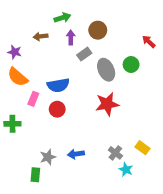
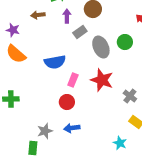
pink rectangle: (33, 99) -> (73, 80), moved
red star: (107, 104) -> (102, 80), turned 30
red circle: (57, 109) -> (67, 102), moved
gray cross: (115, 153) -> (130, 96), moved

